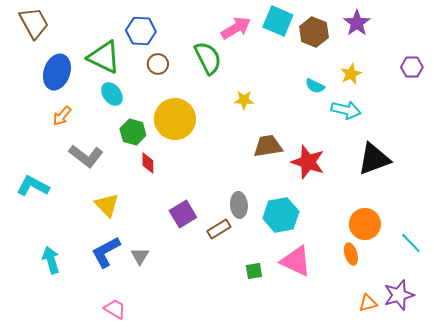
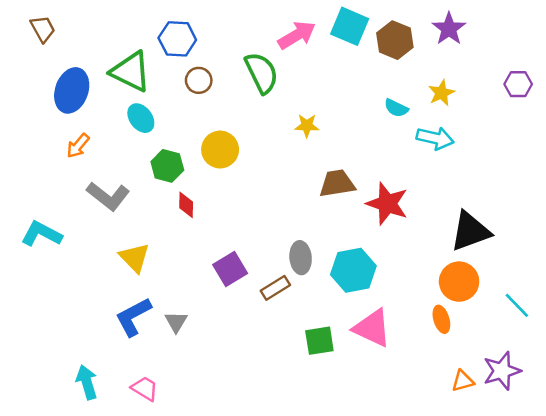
brown trapezoid: (34, 23) -> (43, 29), size x0.7
yellow circle: (175, 119) -> (220, 150), size x0.7
black triangle: (374, 159) -> (470, 231), moved
cyan arrow: (51, 260) -> (87, 382), moved
green square: (254, 271) -> (319, 341), size x1.4

